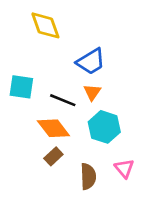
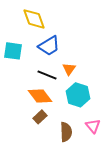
blue trapezoid: (91, 61) -> (49, 46), moved
cyan square: (21, 87) -> (13, 51), moved

